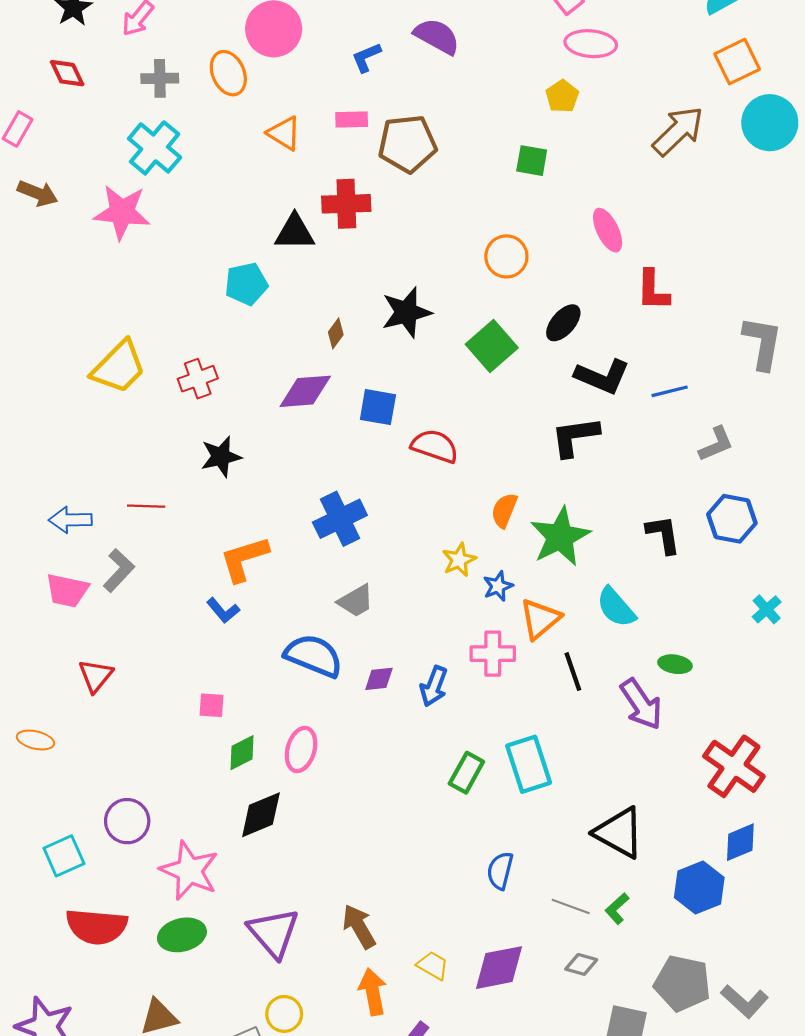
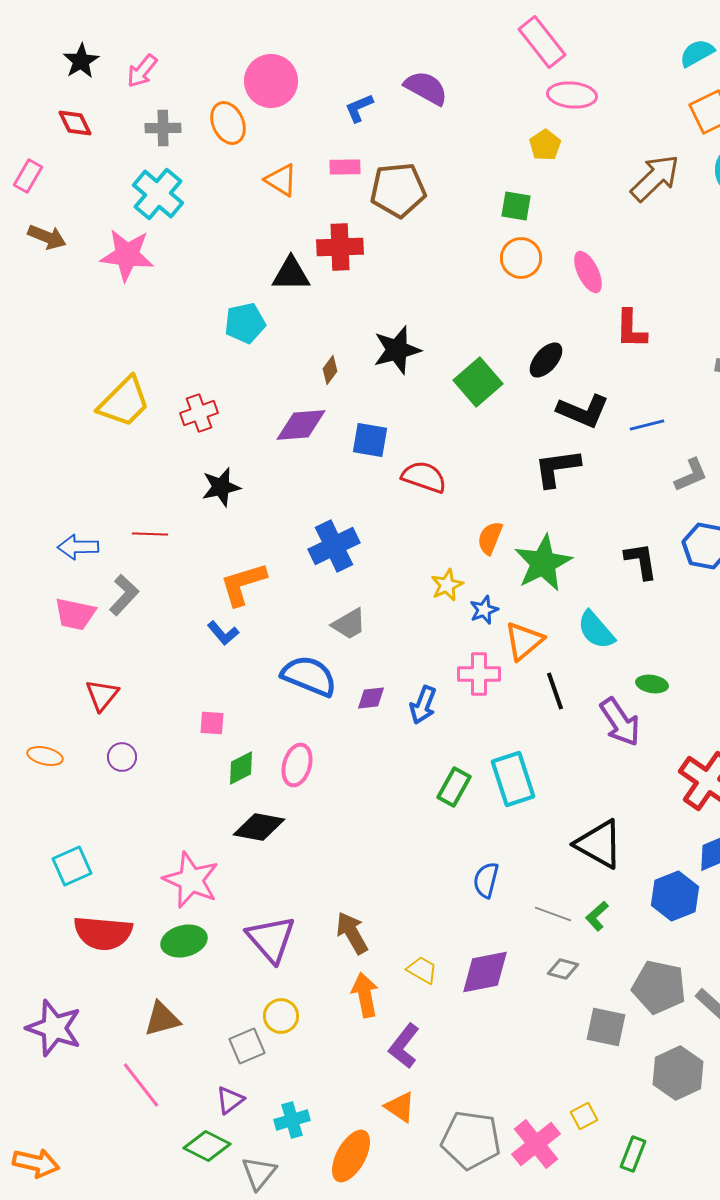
orange circle: (506, 256) -> (521, 258), moved
black diamond: (261, 815) -> (259, 827), turned 33
purple circle: (127, 821) -> (122, 757), moved, size x0.7

